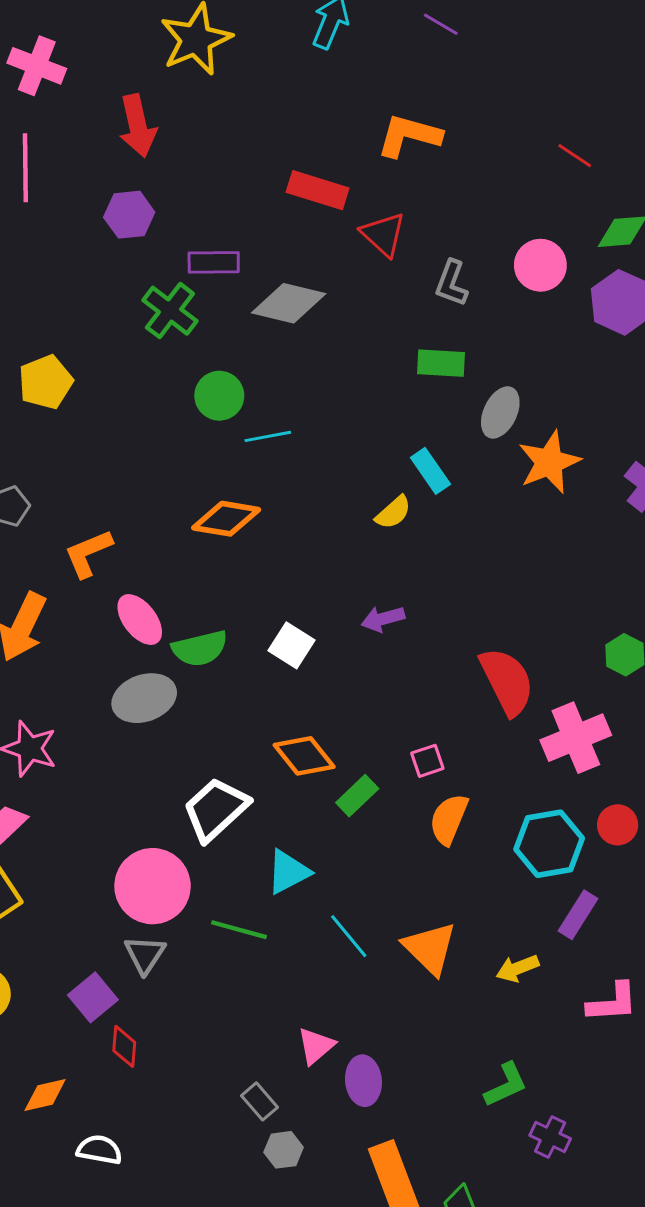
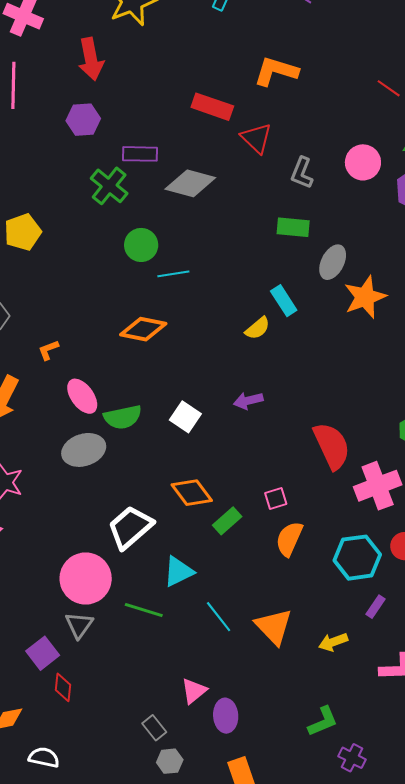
orange L-shape: (88, 553) -> (48, 350), size x0.6
purple rectangle: (578, 915) -> (376, 607), size x0.7

